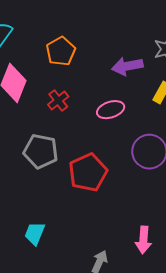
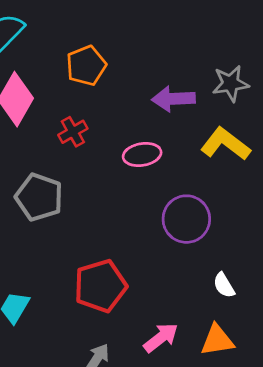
red pentagon: (88, 172) -> (100, 286), moved
pink arrow: (143, 240) -> (161, 338), turned -140

